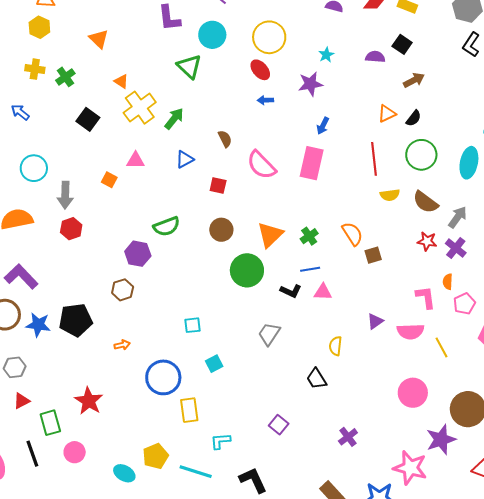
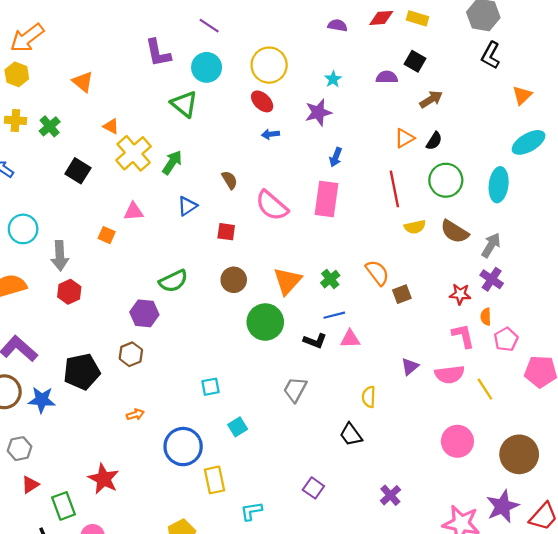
red star: (427, 241) -> (460, 294), moved
black pentagon: (76, 320) -> (82, 372), moved
purple star: (441, 440) -> (503, 506), moved

